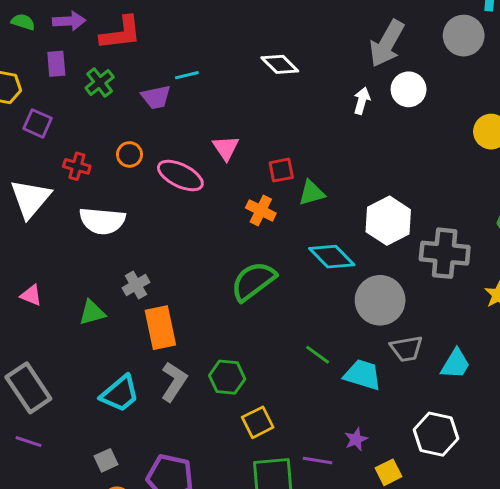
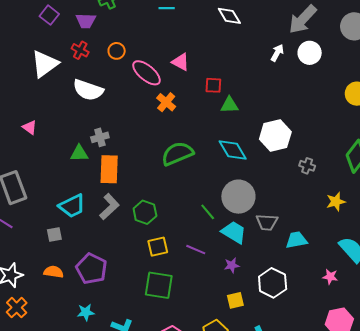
purple trapezoid: (156, 97) -> (86, 21), moved
purple square: (38, 123) -> (49, 15), moved
pink triangle: (226, 148) -> (181, 62), turned -42
orange cross: (261, 210) -> (166, 102), moved
gray cross: (445, 253) -> (307, 166), size x0.5
gray circle: (380, 300) -> (238, 197), moved
green triangle: (92, 313) -> (79, 153), moved
cyan trapezoid: (455, 364) -> (296, 240), turned -145
purple star: (356, 439) -> (232, 265), moved
gray square: (106, 460) -> (54, 234), moved
purple line: (318, 460) -> (196, 250), moved

